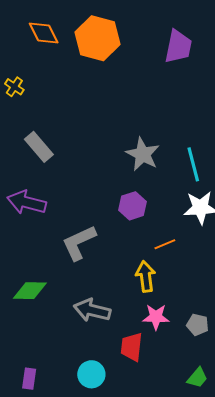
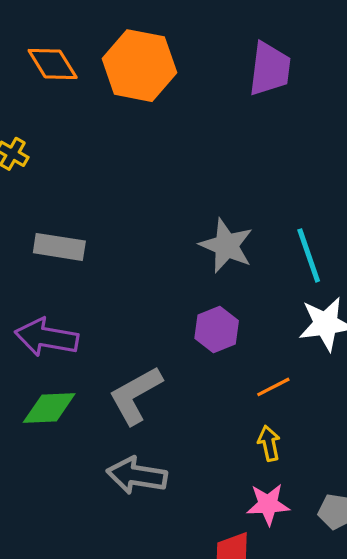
gray rectangle: (39, 147) -> (59, 247), turned -36
yellow arrow: (146, 276) -> (269, 443), moved, size x0.7
green diamond: (30, 291) -> (49, 408), moved
gray arrow: (92, 310) -> (137, 475), moved

